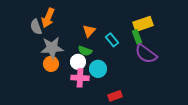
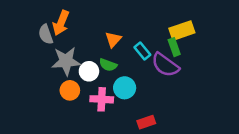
purple semicircle: (146, 54) -> (165, 65), moved
white circle: (78, 62) -> (89, 71), moved
orange circle: (51, 64) -> (70, 90), moved

